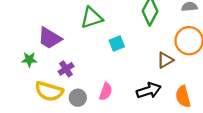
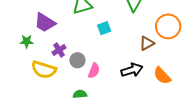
orange semicircle: (183, 97) -> (162, 76), turned -30
gray circle: (78, 98) -> (77, 60), moved

